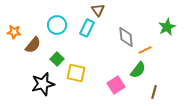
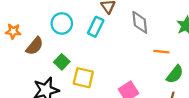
gray diamond: (126, 37) -> (140, 22), moved
orange line: (145, 50) -> (161, 52), turned 32
green semicircle: (138, 70) -> (175, 74), moved

